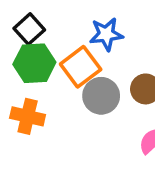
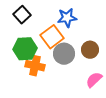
green hexagon: (34, 63) -> (25, 49), moved
orange cross: (28, 116) -> (35, 66), moved

